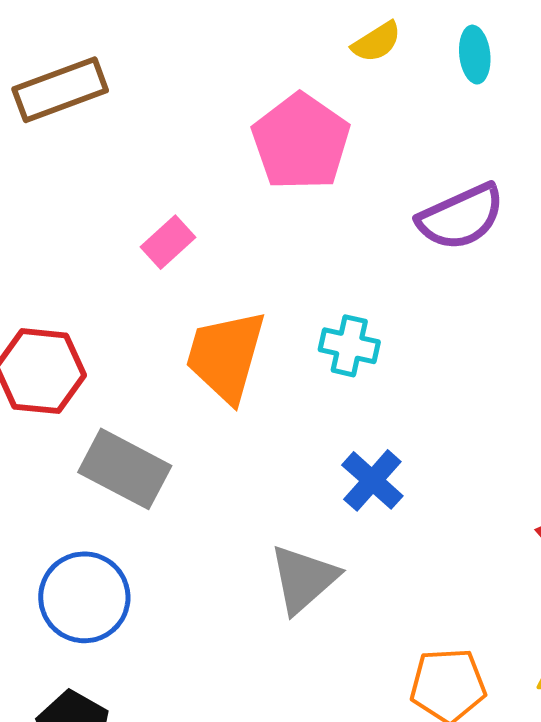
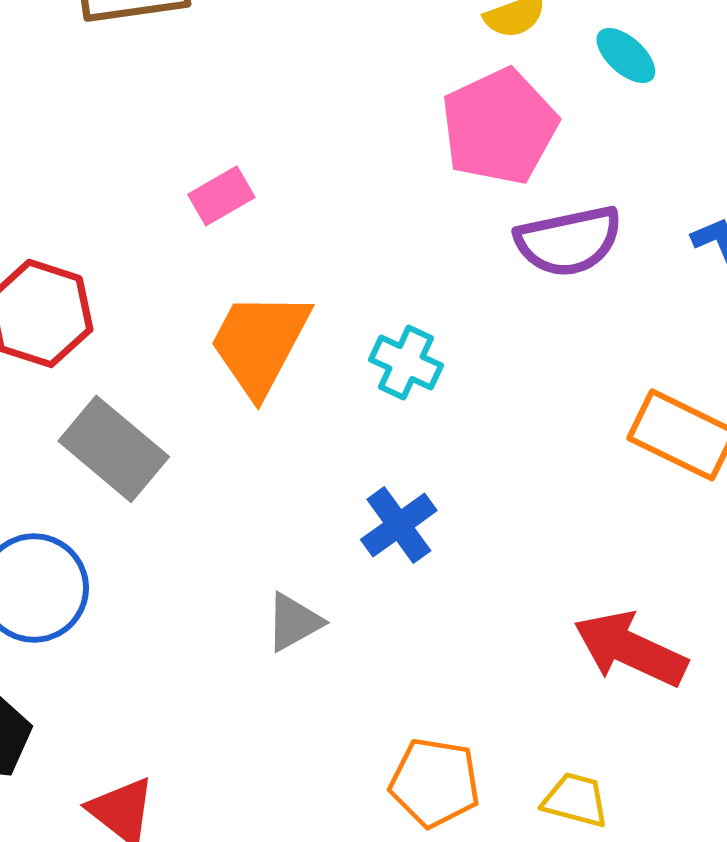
cyan ellipse: (475, 55) -> (626, 55), turned -54
pink pentagon: (301, 142) -> (499, 127), moved
gray triangle: (304, 579) -> (294, 622), size x0.7

